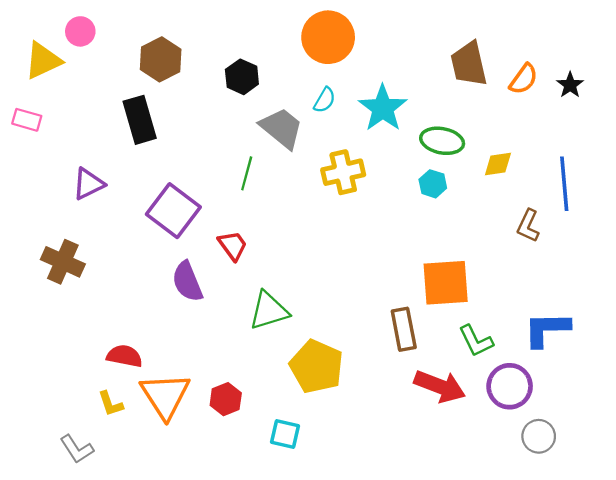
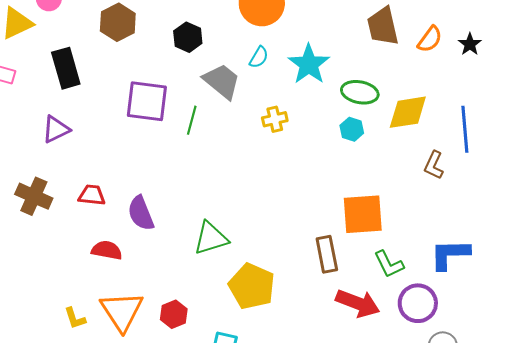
black rectangle: (140, 120) -> (66, 68), moved
yellow diamond: (498, 164) -> (408, 112), size x1.6
yellow cross: (343, 172) -> (275, 119), size x0.7
purple square: (173, 211) -> (147, 101), moved, turned -30
red trapezoid: (233, 245) -> (92, 195), moved, turned -48
red semicircle: (124, 356) -> (107, 250), moved

